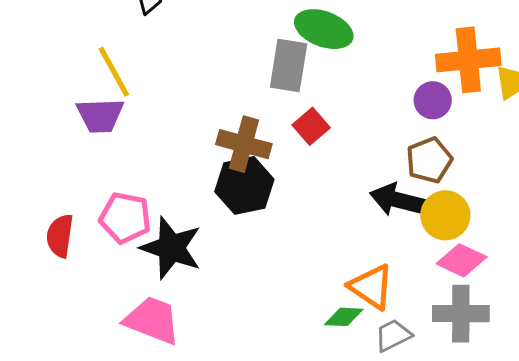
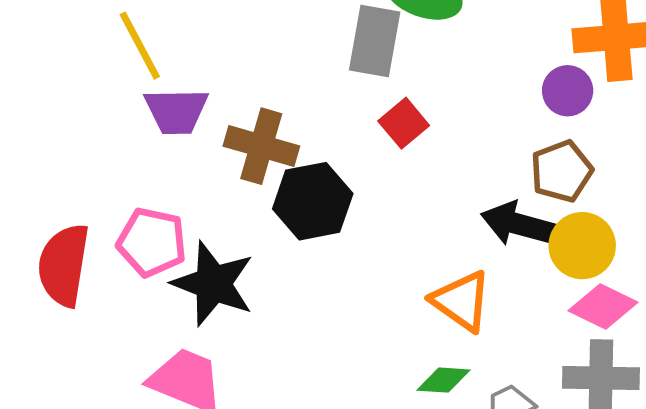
purple trapezoid: (100, 115) -> (176, 111), moved
brown cross: (244, 144) -> (261, 146), moved
red semicircle: (60, 236) -> (64, 265), size x1.4
orange triangle: (371, 287) -> (461, 301), moved

